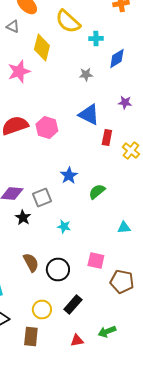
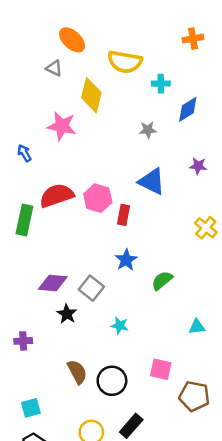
yellow semicircle: (68, 22) -> (125, 62), turned -32
pink star: (19, 72) -> (62, 126), turned 30
red rectangle: (107, 138) -> (124, 215), moved
gray square: (42, 198) -> (91, 288), turned -30

